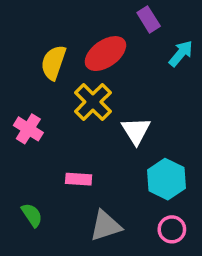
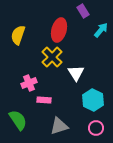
red ellipse: (105, 54) -> (59, 30), turned -40
yellow semicircle: (53, 63) -> (18, 35), moved
pink cross: (28, 129) -> (29, 83), moved, turned 35
green semicircle: (32, 215) -> (18, 120), size x1.5

